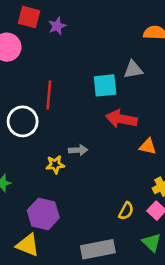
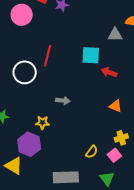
gray triangle: (133, 69) -> (115, 35), moved
red arrow: (121, 119) -> (109, 72), moved, size x0.7
yellow star: (55, 165) -> (42, 123), moved

